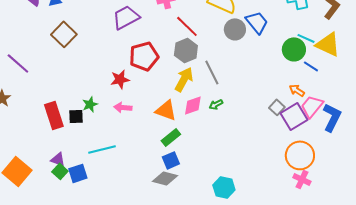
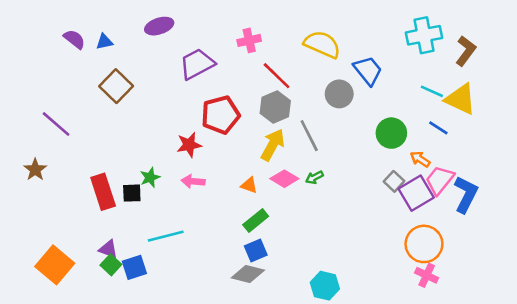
gray circle: (235, 29) -> (339, 94), moved
green circle: (294, 49) -> (391, 133), moved
pink diamond: (193, 105) -> (284, 179), turned 50
orange triangle: (166, 110) -> (249, 185), size x0.6

